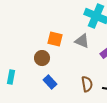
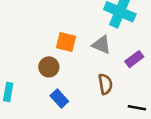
brown semicircle: (87, 84) -> (105, 84), moved

